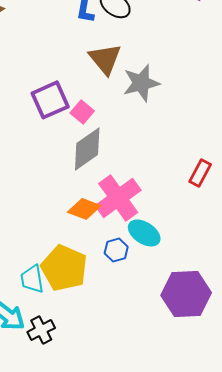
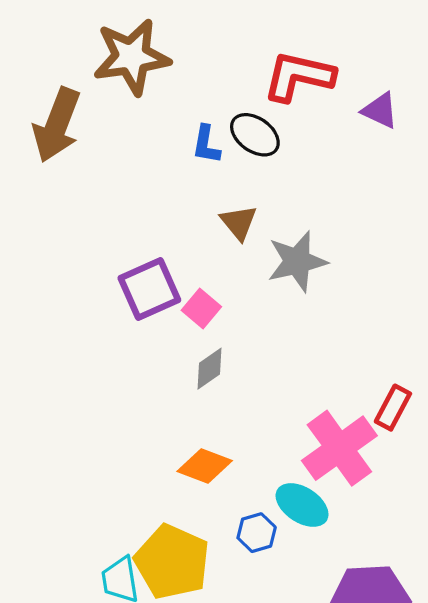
brown triangle: (105, 59) -> (239, 222), size x0.7
gray diamond: (87, 149) -> (209, 369), size x0.6
pink cross: (118, 198) -> (339, 448), moved

